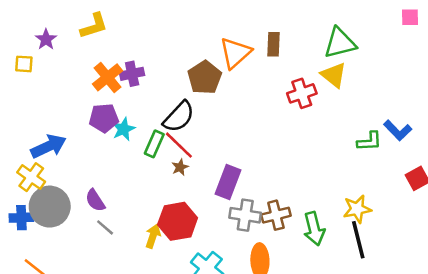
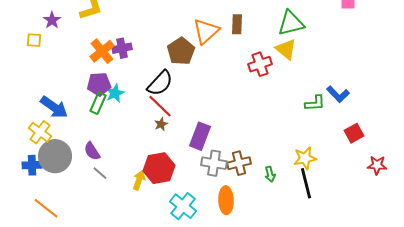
green rectangle: (154, 144) -> (98, 103), moved
blue arrow: (48, 146) -> (54, 107), turned 60
green arrow: (314, 229) -> (270, 174), size x0.6

